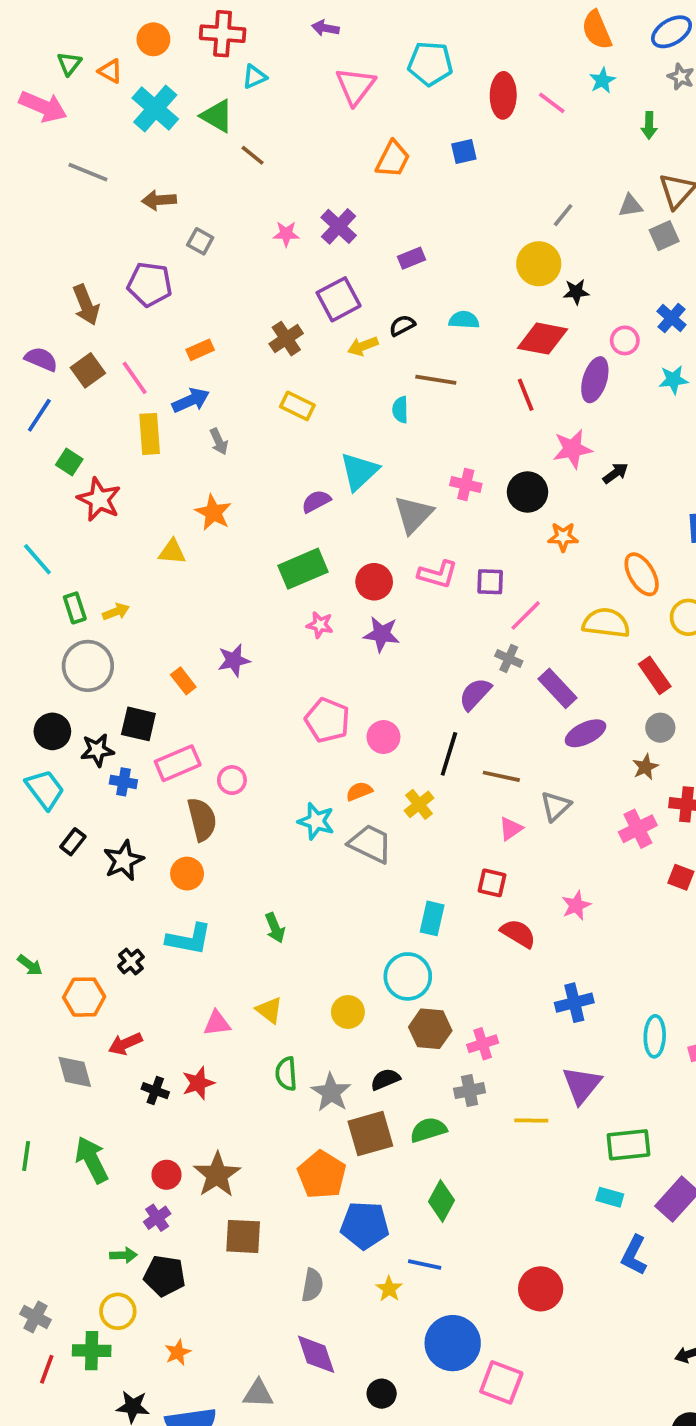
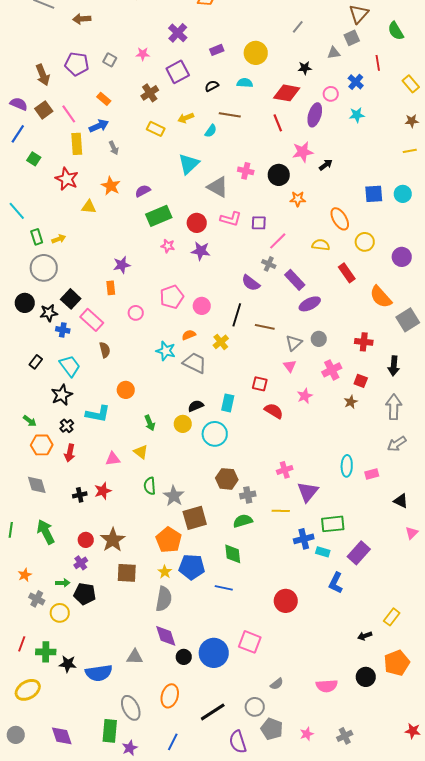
gray triangle: (630, 206) -> (334, 53), moved
pink star: (286, 234) -> (143, 54), moved
gray square: (200, 241) -> (110, 60), moved
yellow circle: (539, 264) -> (256, 53), moved
yellow arrow: (363, 346) -> (186, 118), moved
orange rectangle: (200, 350) -> (104, 99), turned 64
cyan semicircle: (400, 410) -> (211, 131), turned -144
red star: (99, 499) -> (67, 179), moved
purple semicircle: (316, 501) -> (143, 191), moved
gray triangle: (413, 514) -> (218, 187), turned -45
yellow semicircle: (606, 623) -> (321, 245), size x0.7
orange rectangle: (183, 681) -> (111, 288), moved, turned 32
purple semicircle: (475, 694) -> (251, 283), turned -96
pink pentagon: (327, 720) -> (172, 297), turned 30
black square: (138, 724) -> (71, 299), turned 30
gray circle: (660, 728) -> (319, 339), moved
pink rectangle: (178, 763) -> (92, 320), turned 65
brown star: (645, 767) -> (351, 402), moved
pink circle: (232, 780) -> (136, 313), moved
cyan trapezoid: (45, 789) -> (70, 366), moved
brown semicircle: (202, 819) -> (105, 350), size x0.7
pink triangle: (511, 829) -> (290, 366), moved, turned -32
pink cross: (638, 829) -> (332, 370), moved
black star: (123, 860) -> (62, 395), moved
orange circle: (187, 874) -> (126, 390), moved
green arrow: (275, 928) -> (150, 423), moved
green arrow: (30, 965) -> (30, 421), moved
blue cross: (574, 1003) -> (304, 539), moved
yellow circle: (348, 1012) -> (183, 424), moved
brown hexagon: (430, 1029) -> (227, 479), moved
red arrow: (125, 1044) -> (70, 453), moved, turned -54
pink cross: (483, 1044) -> (285, 470), moved
black semicircle: (385, 1079) -> (196, 406), moved
black cross: (155, 1091) -> (80, 495), turned -32
green semicircle: (428, 1130) -> (243, 521), moved
green diamond: (441, 1201) -> (233, 554), turned -35
gray semicircle: (312, 1285) -> (164, 599), size x1.4
yellow star: (389, 1289) -> (165, 572), moved
gray cross: (36, 1317) -> (37, 599), moved
blue circle: (453, 1343) -> (214, 653), moved
green cross: (92, 1351) -> (46, 652), moved
orange star: (178, 1352) -> (25, 575), moved
pink square: (501, 1382) -> (250, 642), moved
black circle: (382, 1394) -> (184, 657), moved

